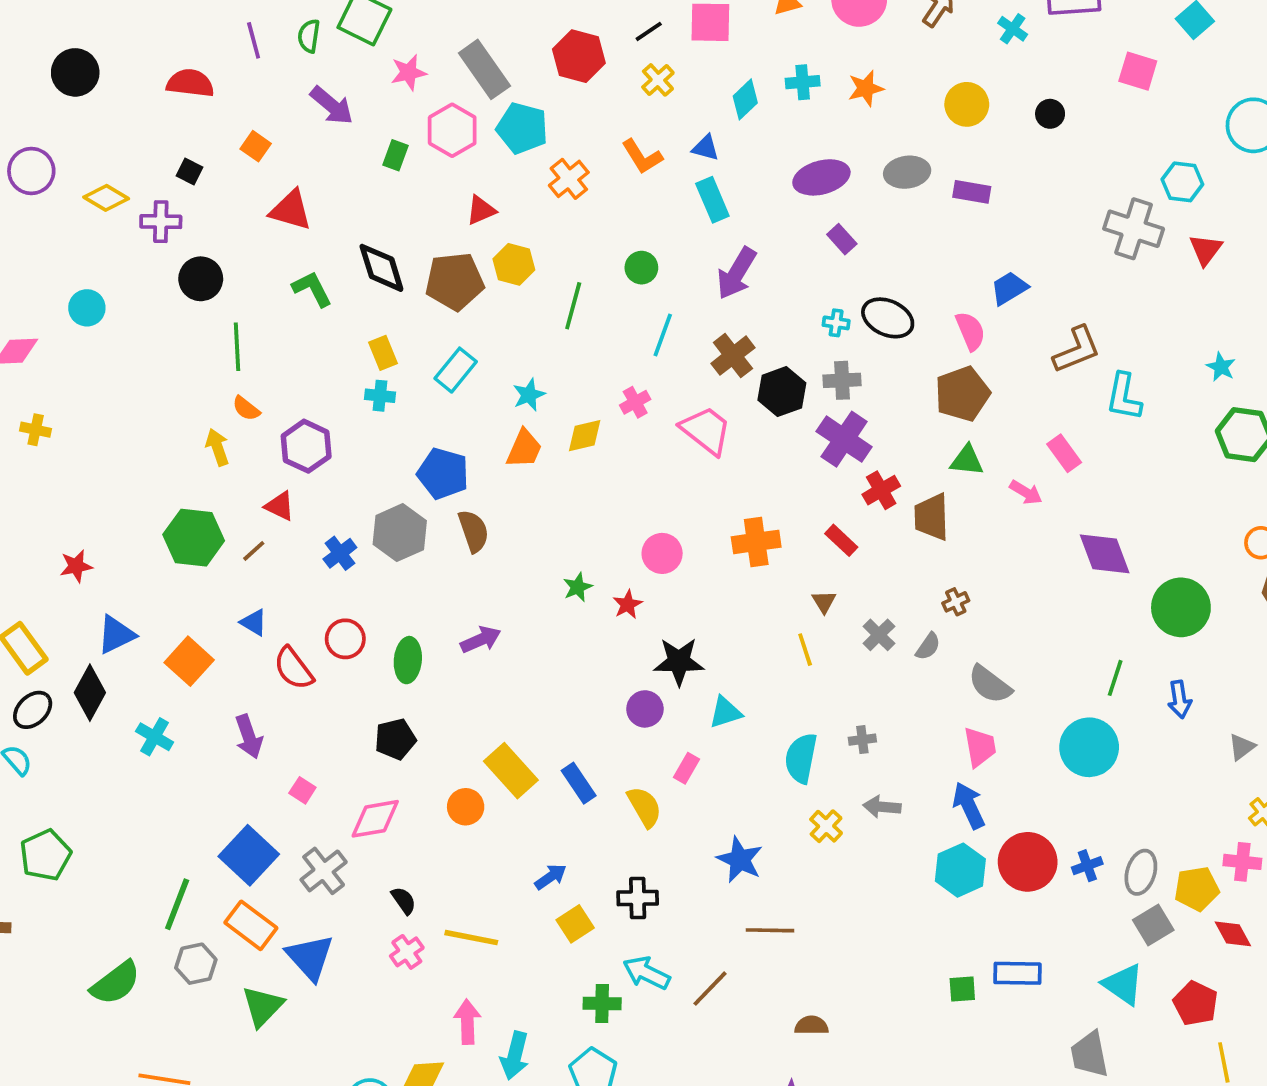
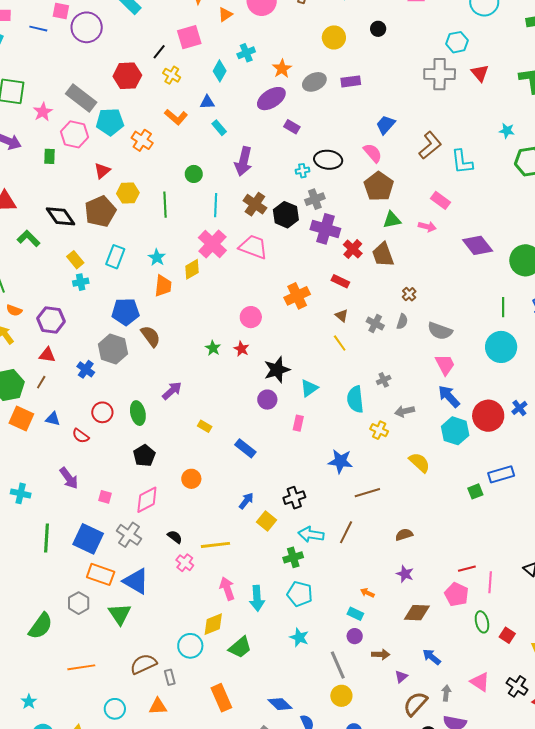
orange star: (866, 88) -> (282, 69), moved
cyan rectangle: (712, 200) -> (219, 128), size x0.7
pink cross: (635, 402) -> (212, 244), size x1.8
orange square: (189, 661) -> (21, 419), moved
red semicircle: (293, 668) -> (81, 436), size x0.7
yellow rectangle: (511, 771) -> (205, 426), moved, size x0.5
yellow semicircle: (645, 807) -> (419, 462), moved
green line: (177, 904) -> (47, 538), moved

